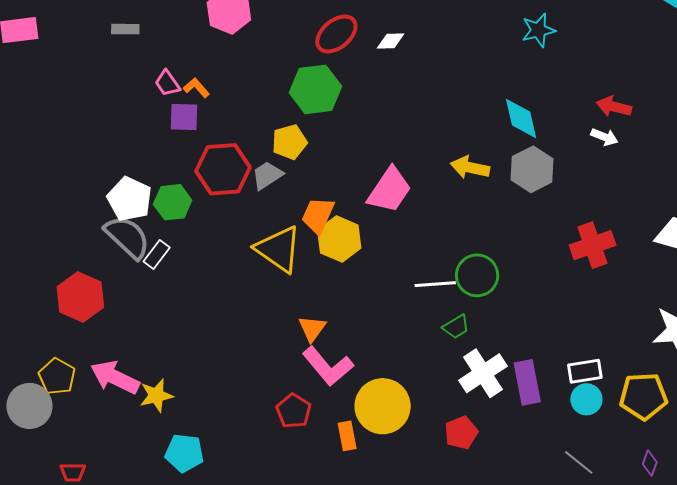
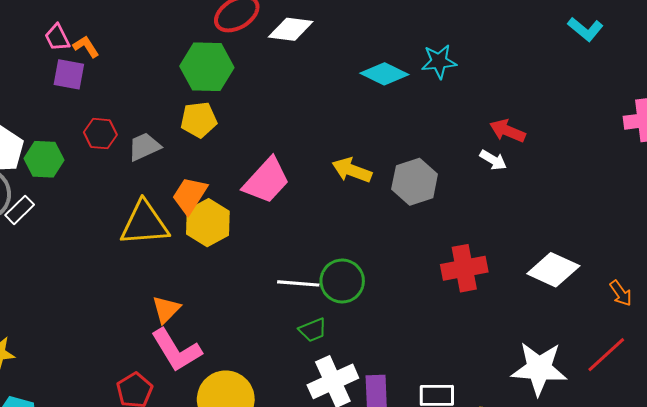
cyan star: (538, 30) -> (439, 61), moved
white diamond: (391, 41) -> (291, 29), size x1.5
cyan diamond: (521, 118) -> (384, 74), moved, turned -60
yellow pentagon: (289, 142) -> (199, 120), moved
red hexagon: (223, 169) -> (100, 134), size x0.6
yellow triangle: (279, 249) -> (144, 223), turned -48

